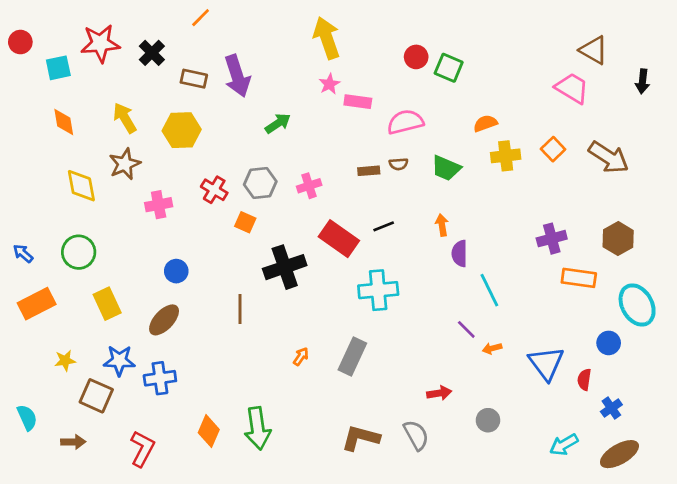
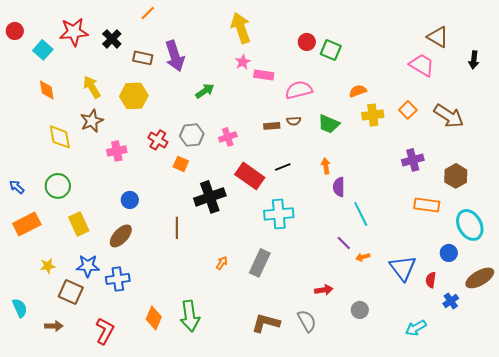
cyan square: (58, 68) -> (43, 50), turned -36
purple cross: (552, 239) -> (413, 160), moved
brown ellipse: (619, 454) -> (480, 278), moved

